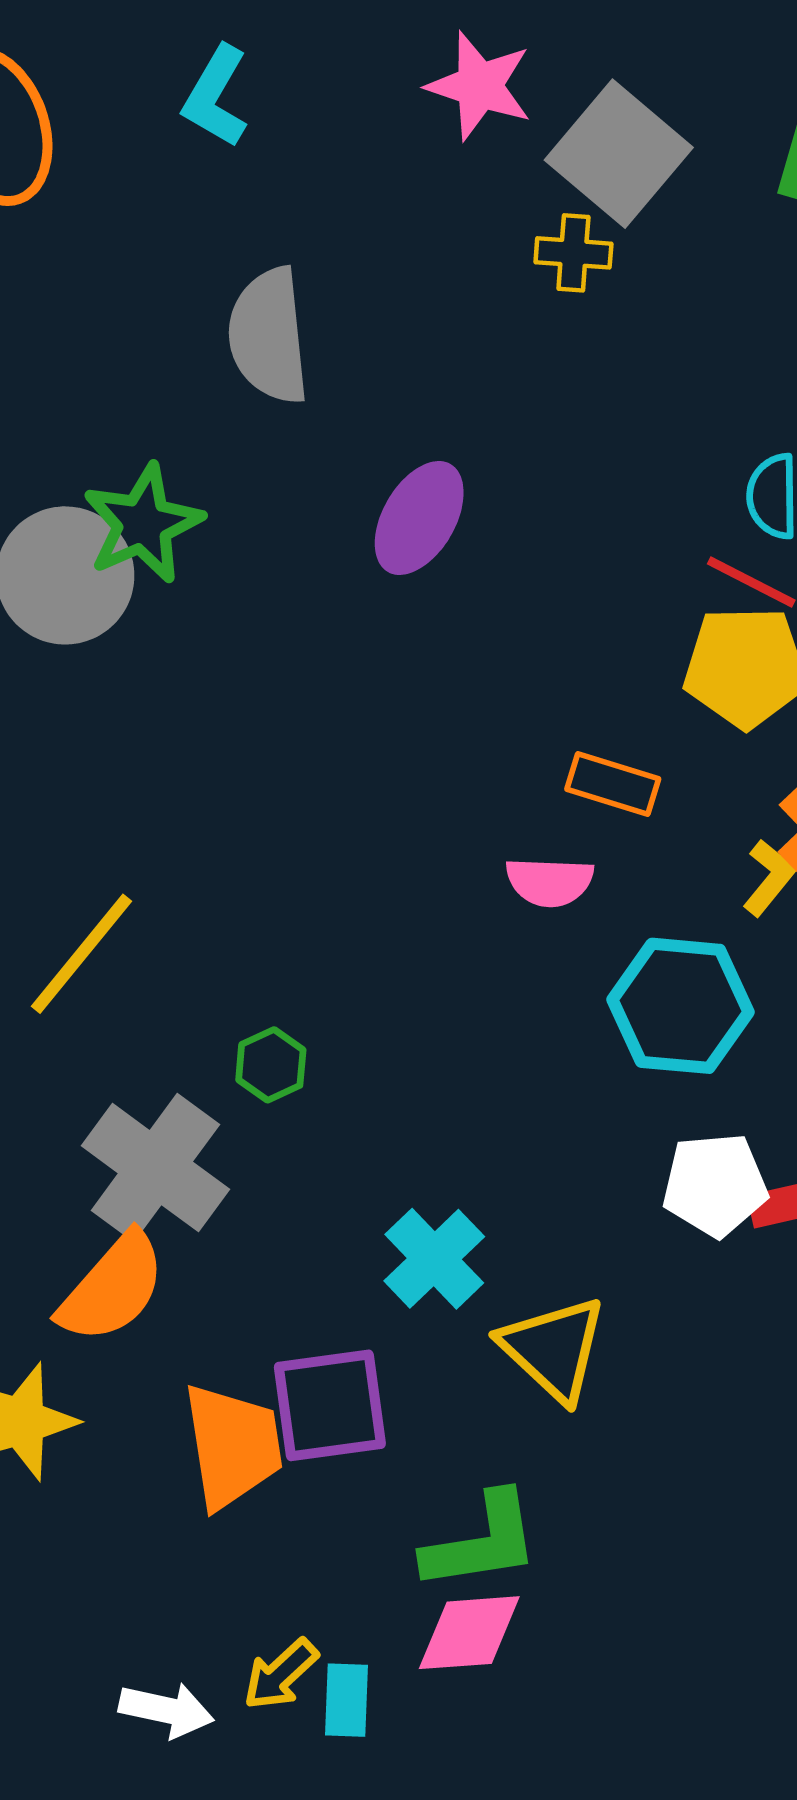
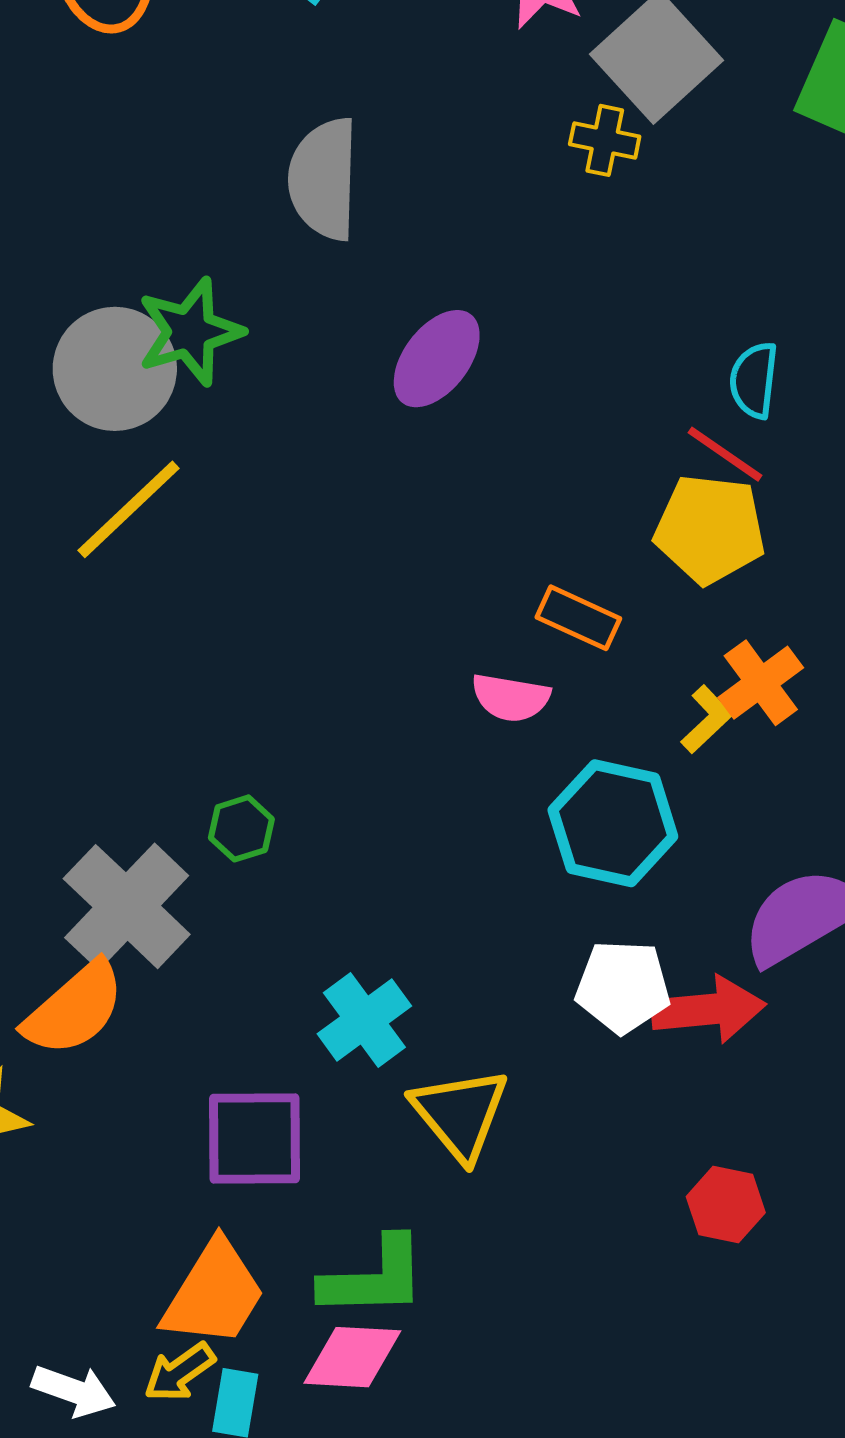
yellow line: (81, 954) -> (129, 509), moved
orange trapezoid: (233, 1446) -> (214, 1294), moved, turned 33

